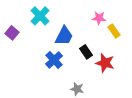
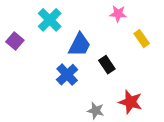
pink star: (99, 18) -> (118, 14), moved
red star: (105, 63) -> (130, 102), moved

